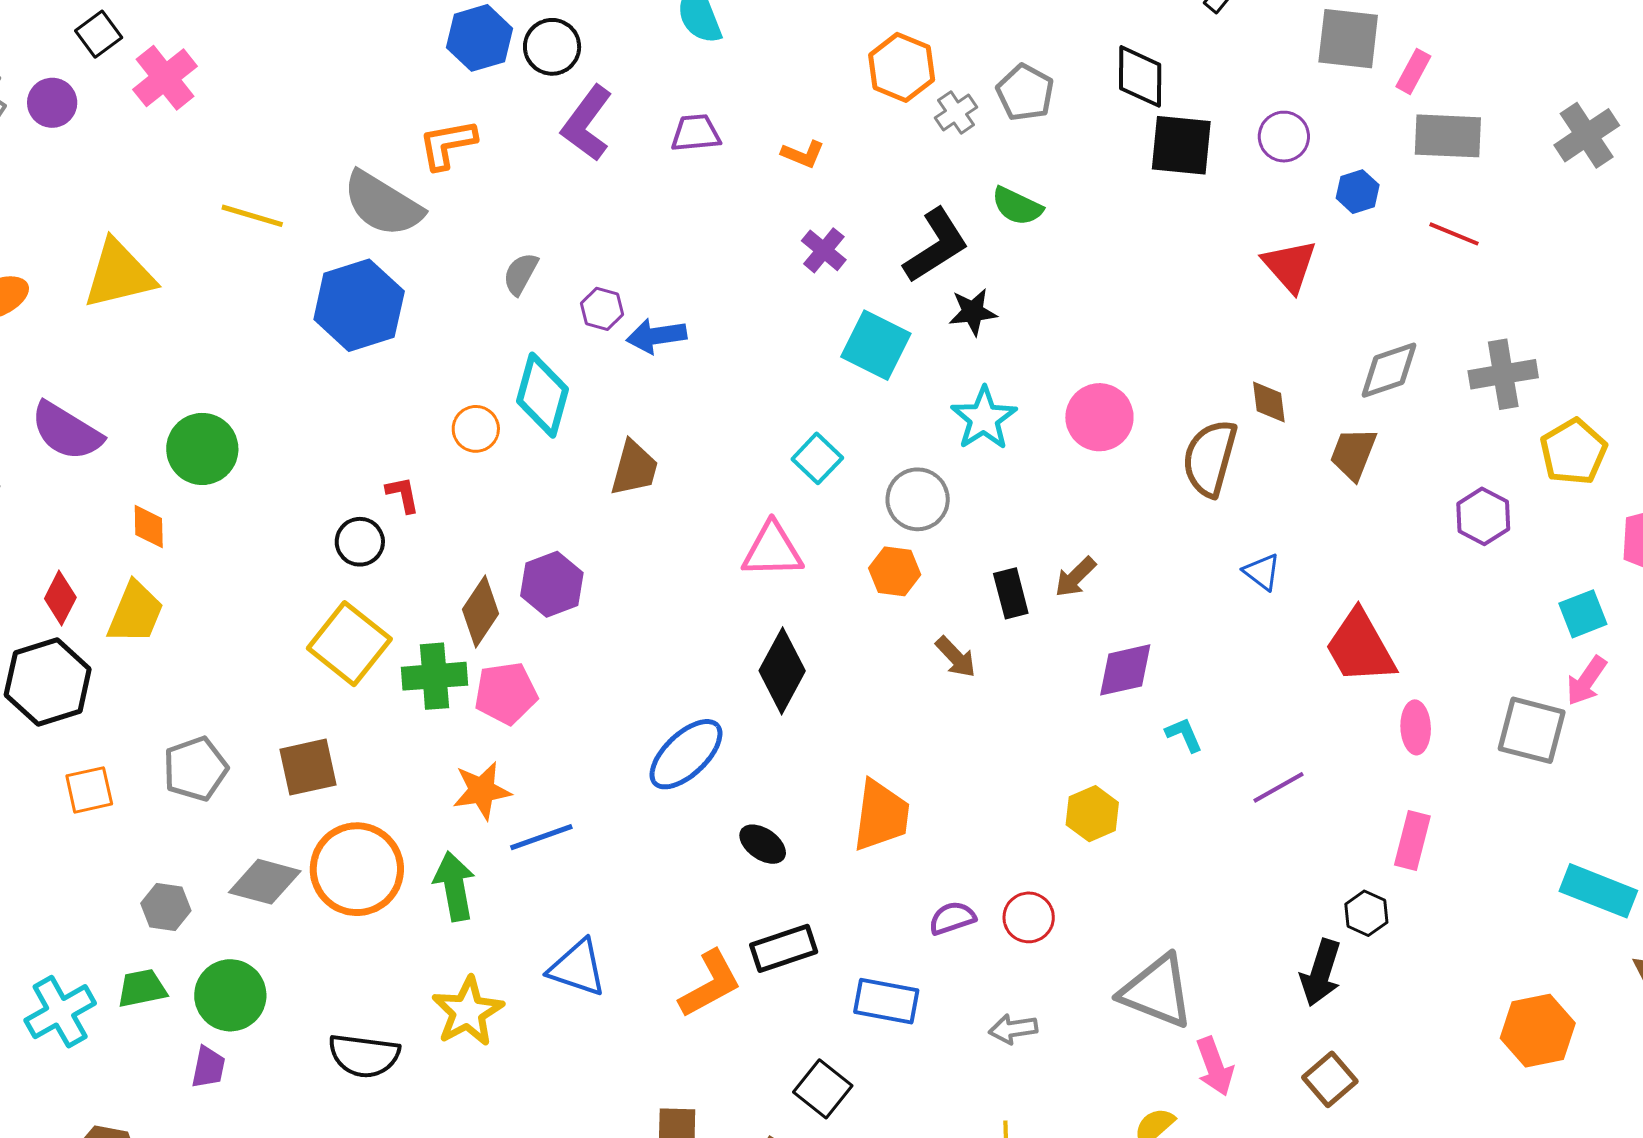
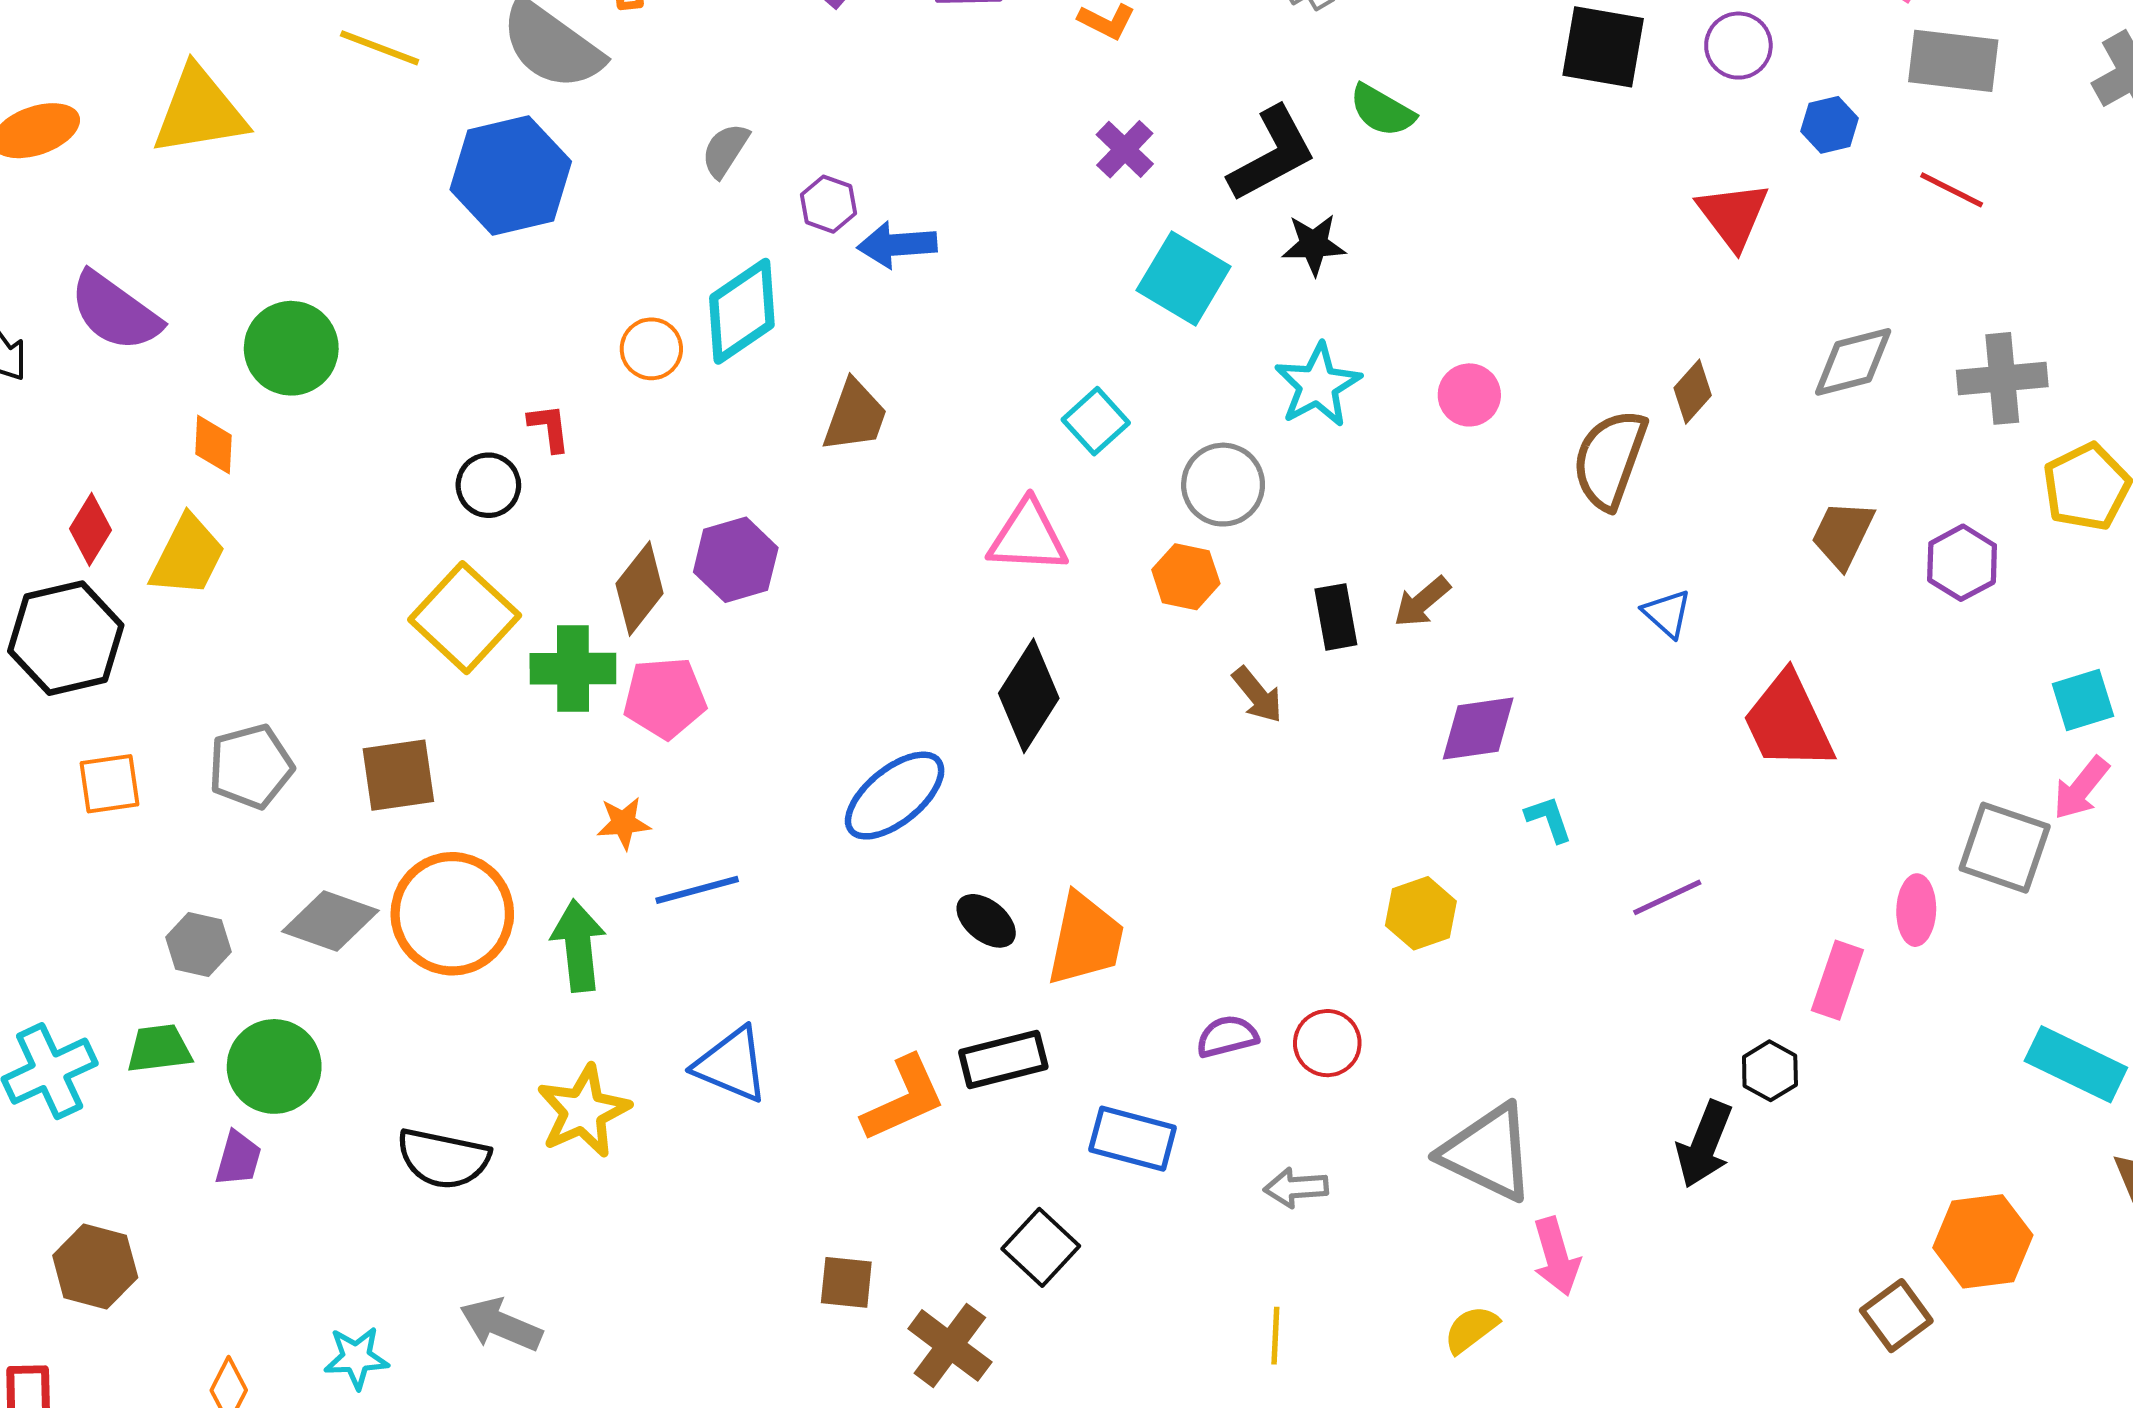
cyan diamond: (542, 395) -> (742, 311), turned 36
brown diamond: (1269, 402) -> (1693, 392), turned 45
pink circle: (1099, 417) -> (1469, 395), size x0.7
brown trapezoid: (1353, 454) -> (1843, 534), moved
pink ellipse: (1416, 727) -> (1916, 910), moved
orange star: (482, 791) -> (624, 823), size x0.7
orange trapezoid: (881, 815) -> (1085, 939), moved
brown square: (1330, 1079) -> (1896, 1316), moved

